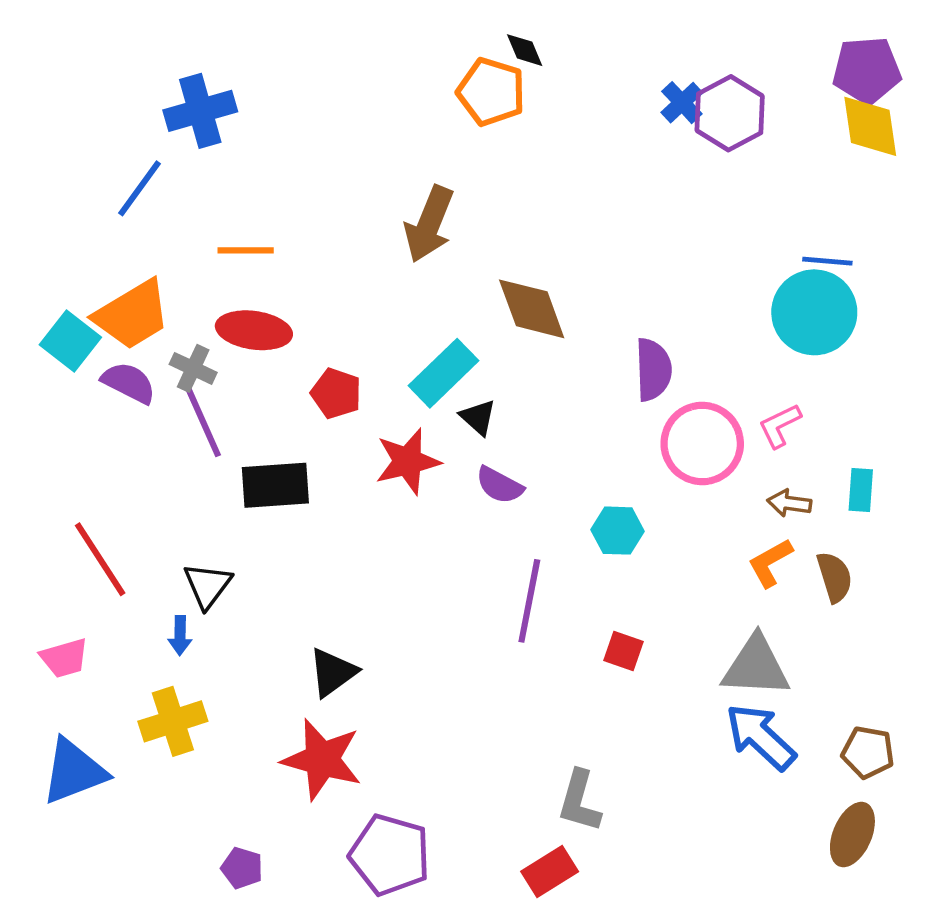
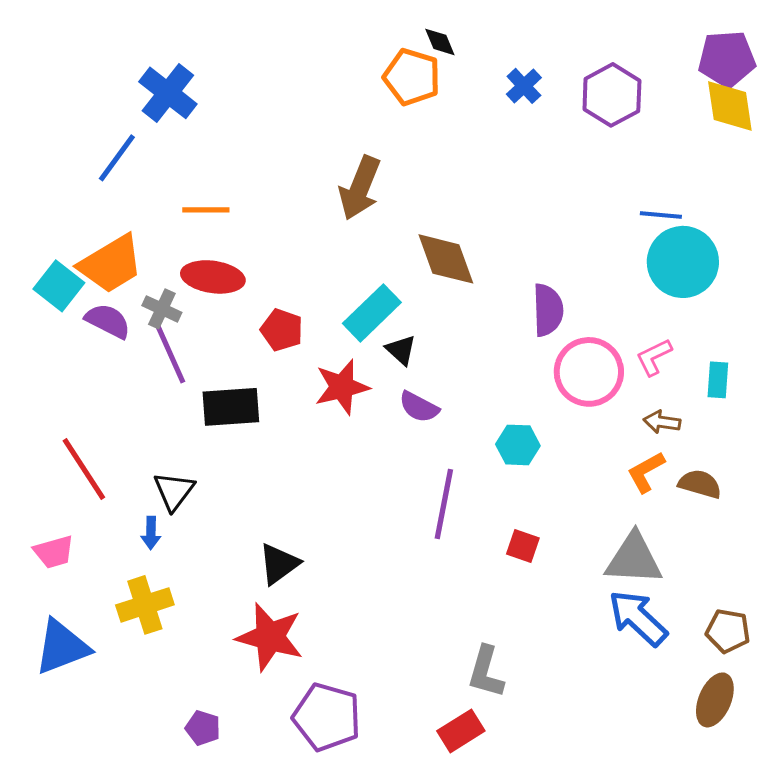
blue cross: (682, 103) -> (524, 86), moved
blue cross: (200, 111) -> (168, 93), turned -36
blue line: (827, 261) -> (661, 215), moved
cyan rectangle: (861, 490) -> (718, 380), moved
brown semicircle: (835, 577) -> (700, 484), turned -57

